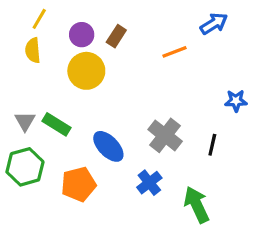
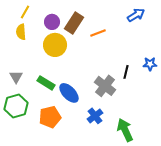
brown rectangle: (116, 36) -> (74, 23), size x1.5
orange line: (175, 52) -> (98, 33), moved
green rectangle: (56, 124) -> (46, 83), moved
black line: (212, 145) -> (126, 72), moved

